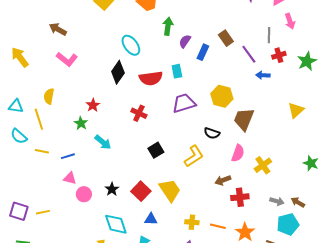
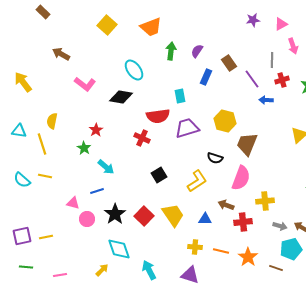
purple semicircle: (185, 41) -> (197, 51), moved
pink L-shape: (67, 59) -> (85, 84), moved
black diamond: (118, 72) -> (121, 97), turned 65
red semicircle: (151, 78) -> (158, 116), moved
cyan semicircle: (19, 136) -> (22, 180), moved
pink semicircle: (238, 153) -> (241, 178), size x1.4
blue line: (68, 156) -> (97, 191), moved
yellow cross: (263, 165) -> (265, 201), moved, turned 30
brown arrow: (223, 180) -> (226, 205), turned 42
black star: (112, 189) -> (115, 214), size x1.5
purple square: (19, 211) -> (22, 236), turned -30
blue triangle: (151, 219) -> (205, 219), moved

